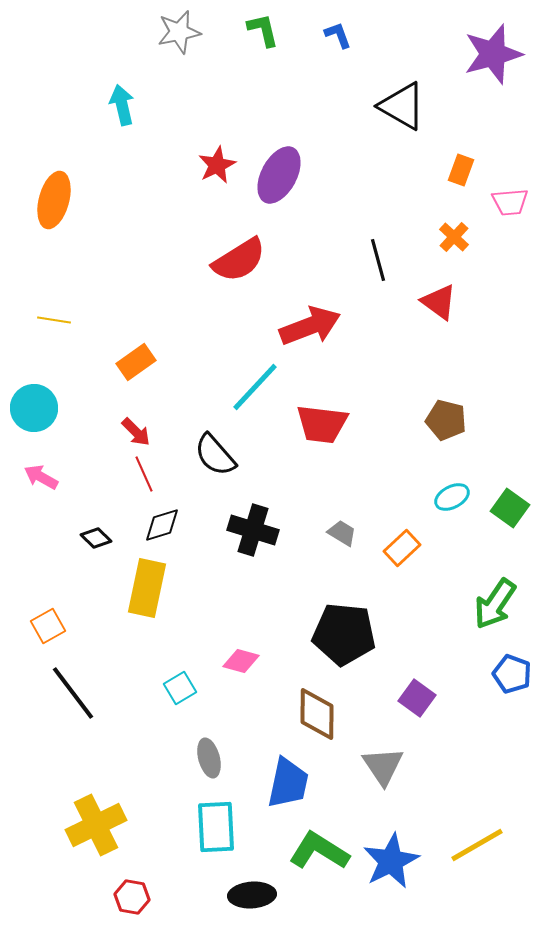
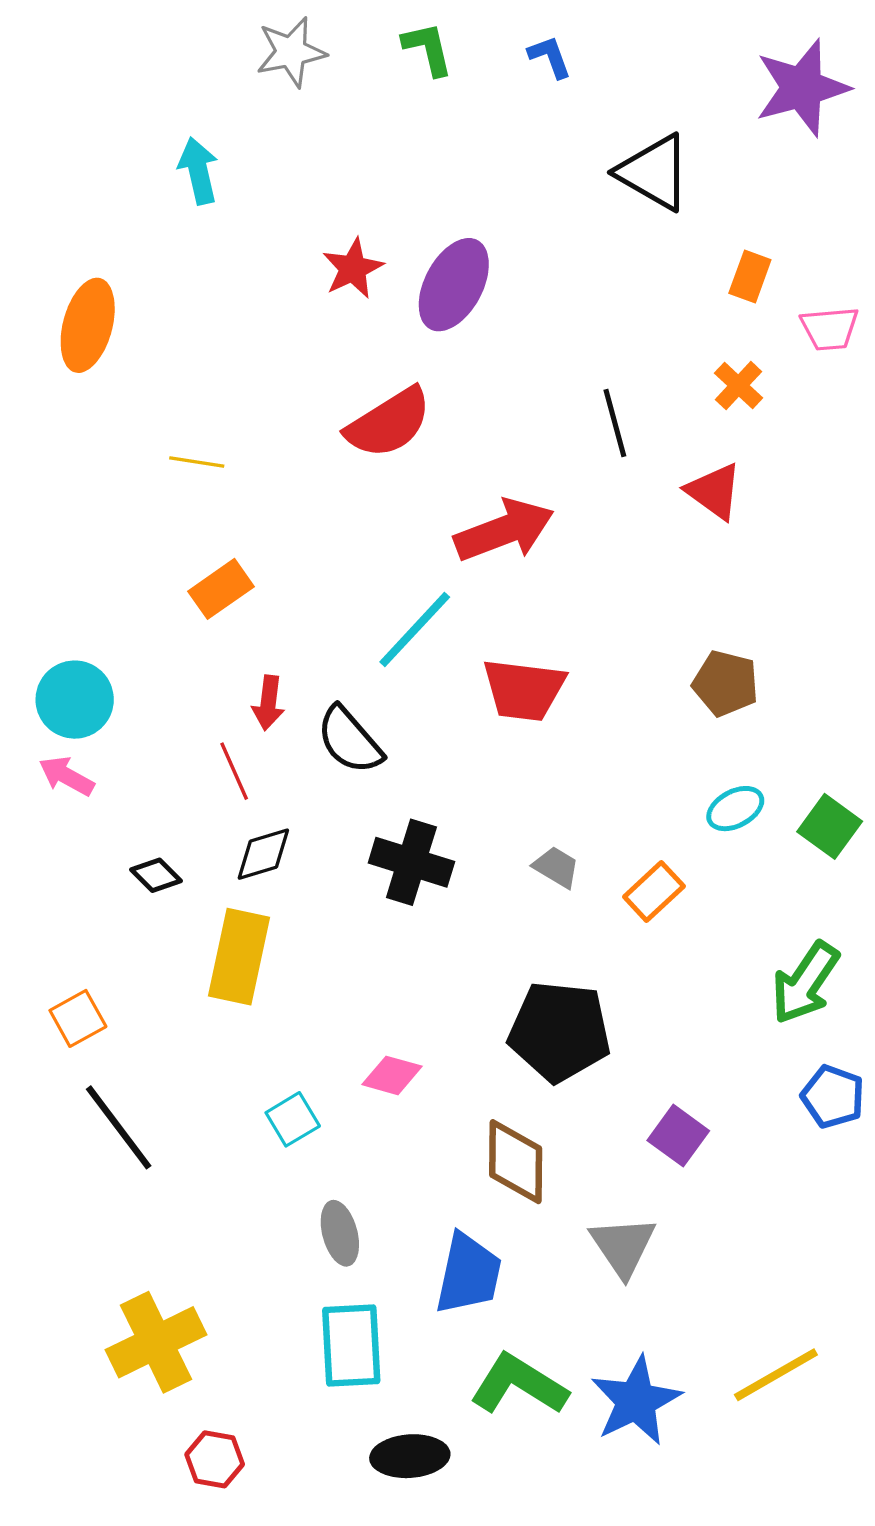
yellow line: (54, 320) -> (197, 462), moved
cyan circle: (34, 408) -> (75, 700), moved
red arrow: (136, 432) -> (268, 703), moved, turned 52

